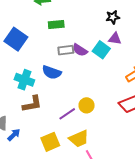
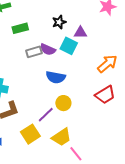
black star: (113, 17) -> (59, 22), moved
blue semicircle: (52, 72) -> (56, 77), moved
yellow square: (50, 142) -> (30, 134), moved

